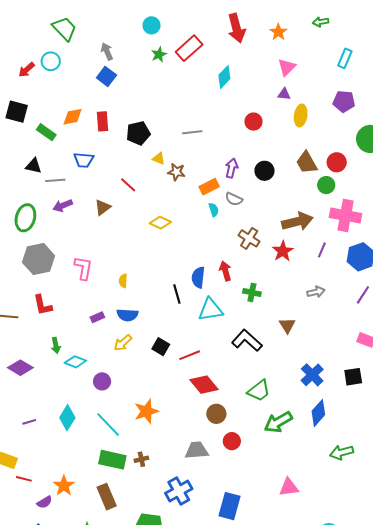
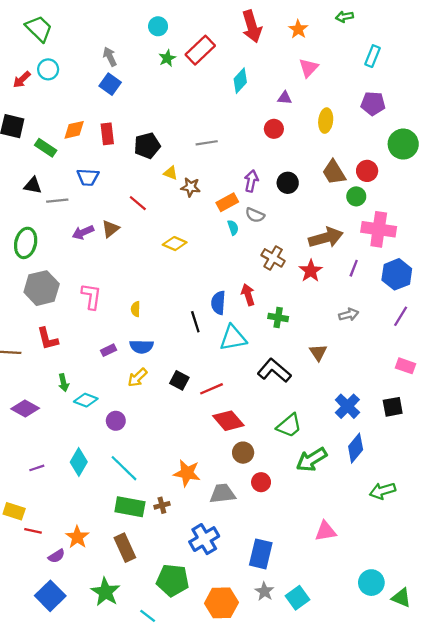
green trapezoid: (64, 29) -> (39, 29), moved
purple triangle: (284, 94) -> (285, 98), moved
purple arrow: (63, 206) -> (83, 232), moved
orange star: (146, 411) -> (187, 473), moved, turned 30

